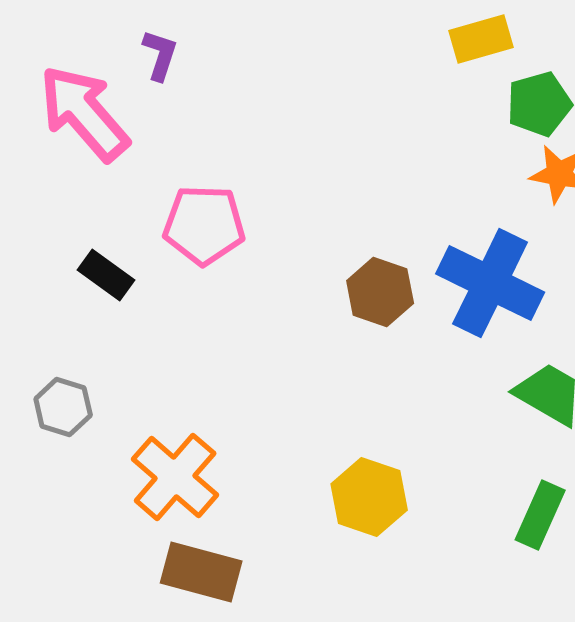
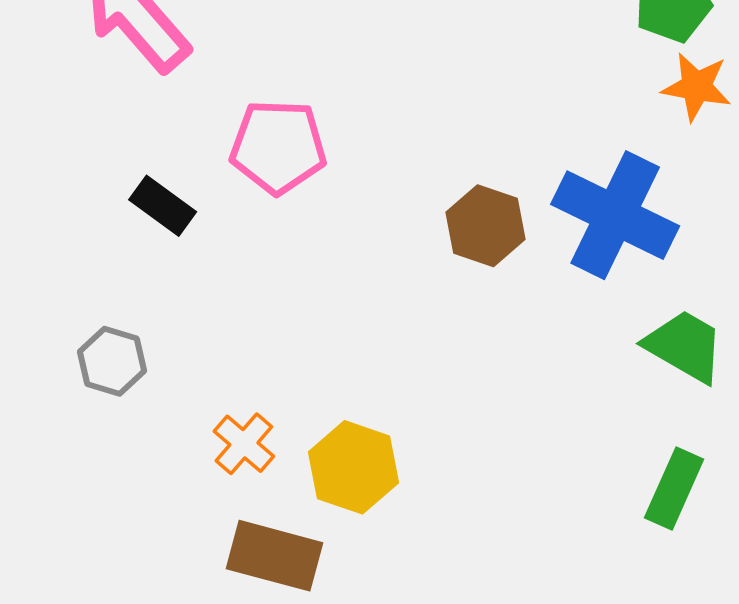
orange cross: (175, 477) -> (244, 444), size x0.6
yellow hexagon: (369, 497) -> (354, 467), moved

